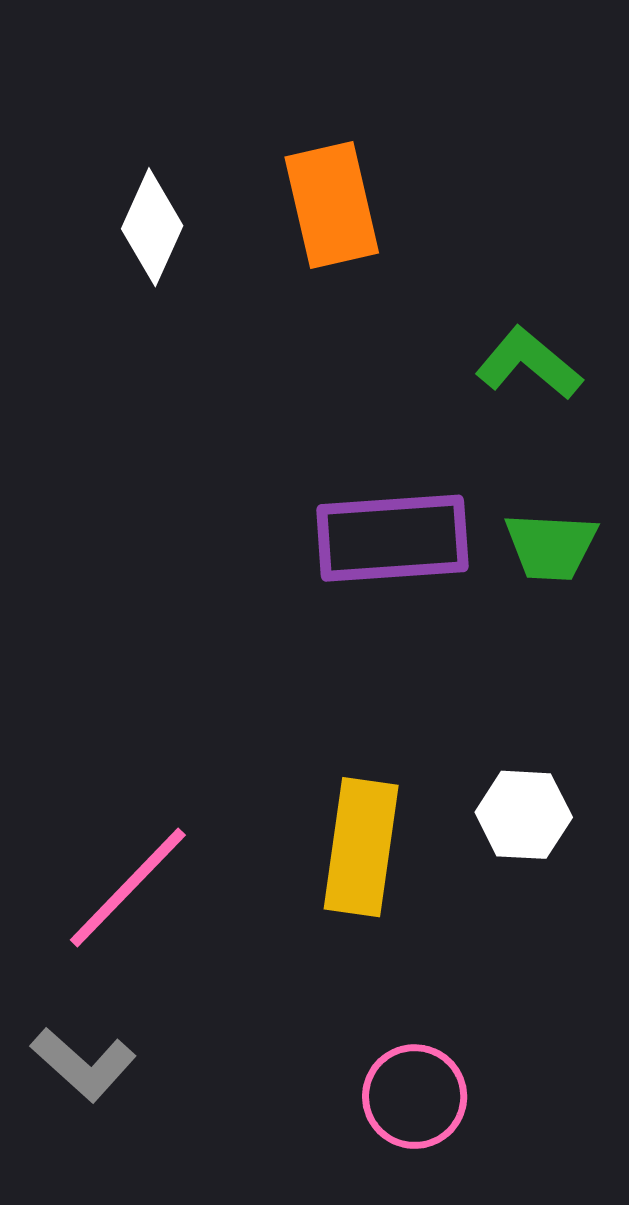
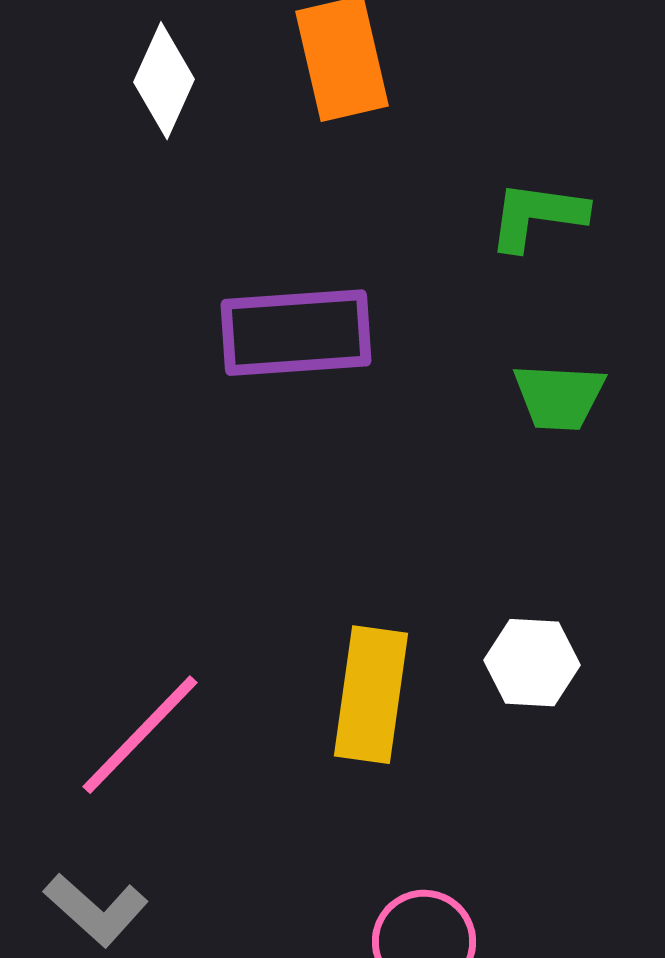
green L-shape: (529, 363) -> (537, 216), turned -32
purple rectangle: (392, 538) -> (296, 333), moved

